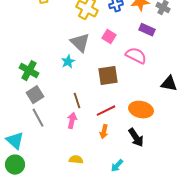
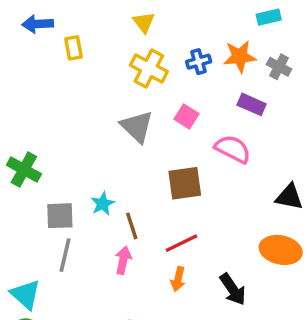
cyan star: (68, 62) -> (103, 204), moved
green cross: (29, 71) -> (24, 169), moved
gray square: (35, 95) -> (60, 216), turned 30
orange ellipse: (141, 110) -> (281, 250), moved
gray line: (38, 118) -> (65, 255), turned 42

